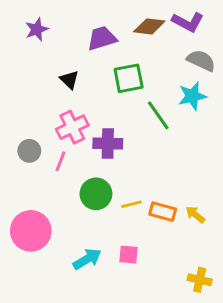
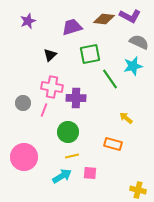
black triangle: (69, 80) -> (50, 55), turned 32
pink cross: (72, 127) -> (52, 87), turned 35
yellow line: (132, 204) -> (72, 156), moved
yellow arrow: (195, 215) -> (126, 118), moved

